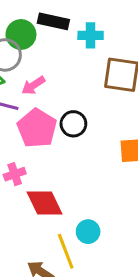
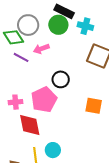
green circle: (21, 34) -> (58, 25), moved
pink pentagon: (37, 128) -> (44, 100), moved

